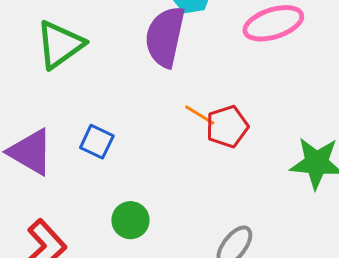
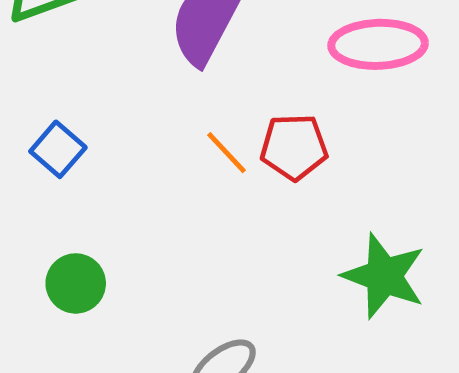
red pentagon: (227, 127) -> (294, 147), moved

